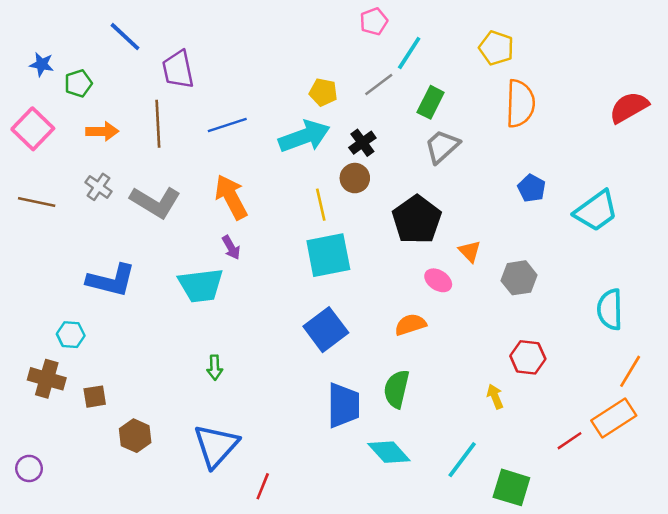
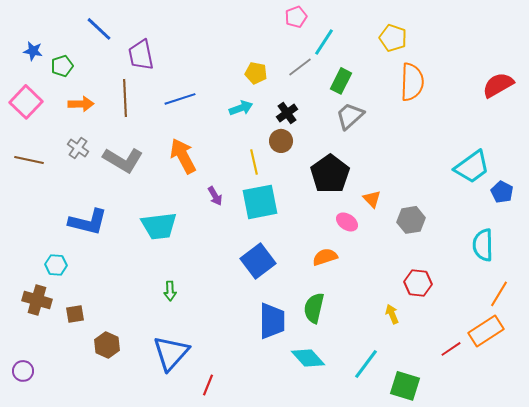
cyan arrow: (304, 136) -> (241, 108), size x0.6
blue pentagon: (532, 188) -> (502, 192), moved
purple arrow: (231, 248) -> (215, 196), moved

